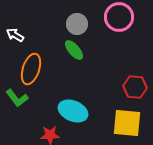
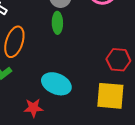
green ellipse: (74, 50) -> (57, 23), turned 40

